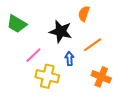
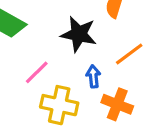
orange cross: (101, 77) -> (117, 104), moved

